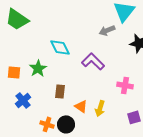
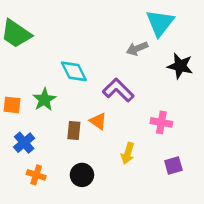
orange triangle: (81, 106) -> (98, 121), moved
orange cross: (47, 124) -> (36, 175), moved

